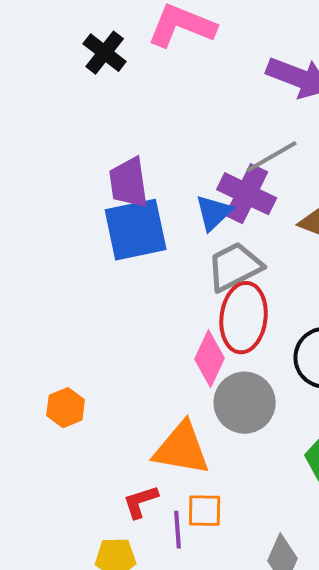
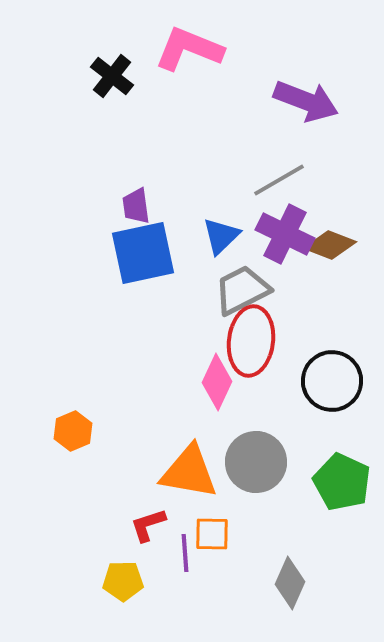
purple trapezoid: (129, 183) -> (136, 206), size x0.7
purple cross: (247, 194) -> (285, 234), moved
gray circle: (245, 403) -> (256, 462), moved

